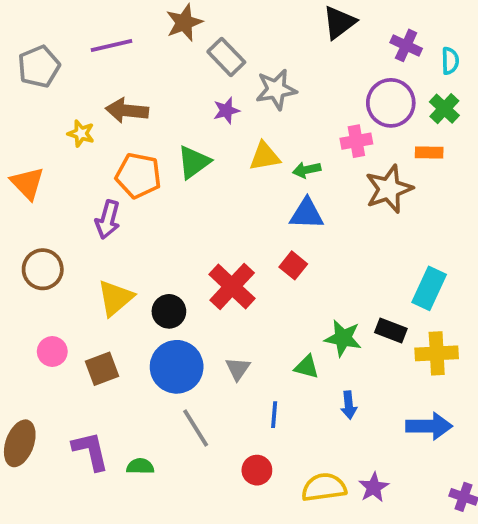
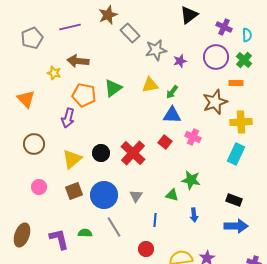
purple star: (226, 111) -> (180, 61), moved
pink cross: (356, 141) -> (193, 137), moved, turned 35
green arrow: (307, 170) -> (172, 92), turned -40
black circle: (169, 311) -> (101, 153), moved
black rectangle: (391, 330) -> (234, 200), moved
yellow cross: (437, 353) -> (241, 122), moved
brown square: (102, 369) -> (74, 191), moved
green semicircle: (140, 466) -> (85, 233), moved

